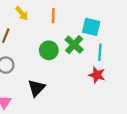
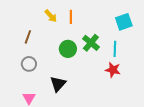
yellow arrow: (22, 13) -> (51, 16), moved
cyan square: (91, 27) -> (124, 22), moved, turned -30

